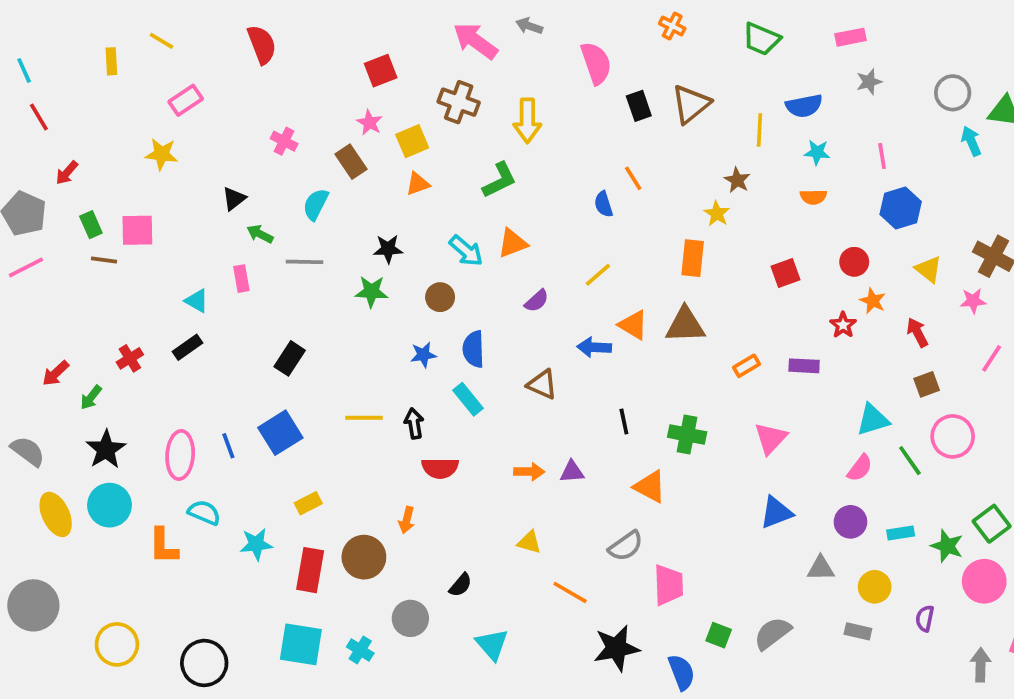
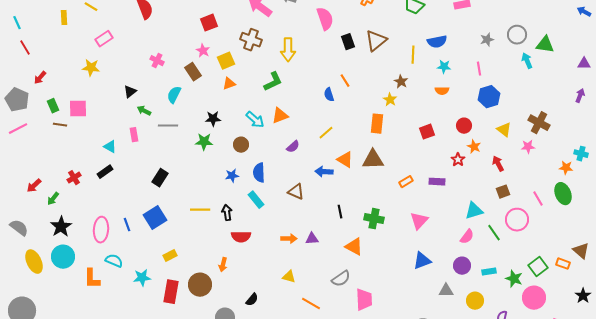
gray star: (869, 82) -> (487, 40), moved
pink line: (992, 358) -> (538, 199), moved, turned -63

